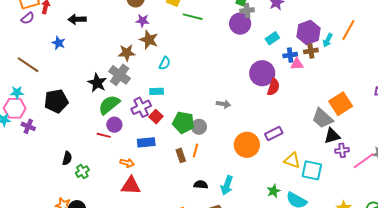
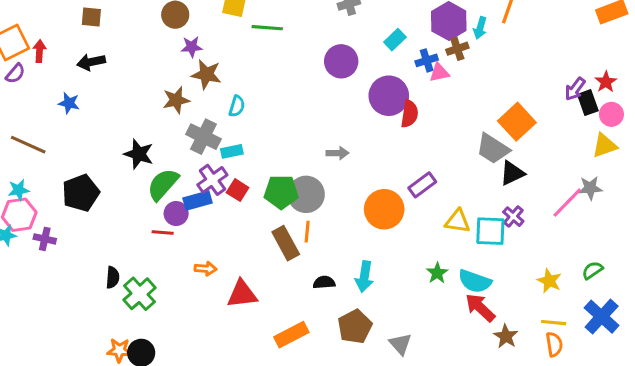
purple circle: (240, 24) -> (341, 61), moved
gray cross: (120, 75) -> (203, 137), moved
gray circle: (199, 127) -> (306, 194), size x1.5
blue rectangle: (146, 142) -> (197, 200), moved
purple cross: (342, 150) -> (513, 217), moved, turned -32
brown rectangle: (181, 155) -> (286, 243), size x1.5
green cross: (82, 172) -> (140, 294), size x1.5
red triangle: (131, 186) -> (242, 294), moved

